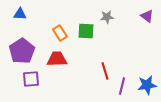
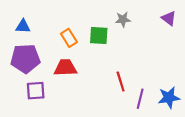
blue triangle: (20, 14) -> (23, 26), moved
purple pentagon: (22, 51) -> (25, 58), turned 30

